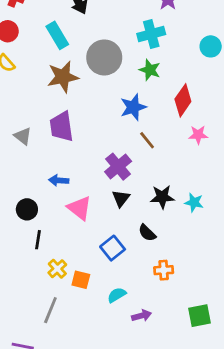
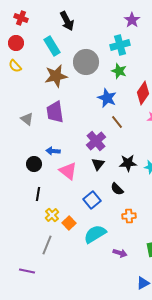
blue star: (133, 107) -> (107, 98), turned -30
black circle: (27, 209) -> (34, 164), moved
orange square: (81, 280) -> (69, 223), turned 32
cyan semicircle: (117, 295) -> (95, 234), size x1.6
purple arrow: (142, 316) -> (120, 253), moved, turned 32

